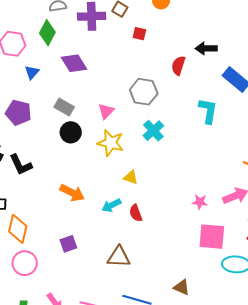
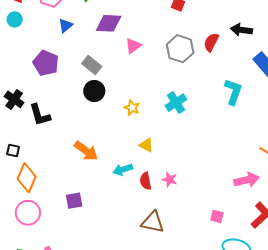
purple diamond: (74, 63) -> (109, 23), turned -64
gray hexagon: (144, 92) -> (180, 49), moved
pink triangle: (106, 111) -> (133, 46), moved
yellow star: (111, 143) -> (132, 108), size x0.6
pink star: (200, 202) -> (170, 179), moved
pink square: (212, 237) -> (217, 216), size x0.5
brown triangle: (119, 257) -> (153, 222), moved

